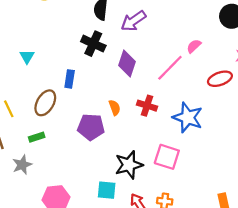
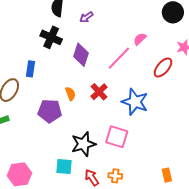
purple arrow: (133, 21) -> (86, 17), size x0.6
red ellipse: (220, 79) -> (163, 67), turned -30
red cross: (147, 106) -> (99, 92), turned 30

